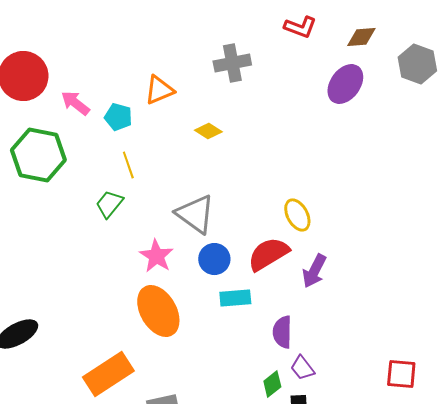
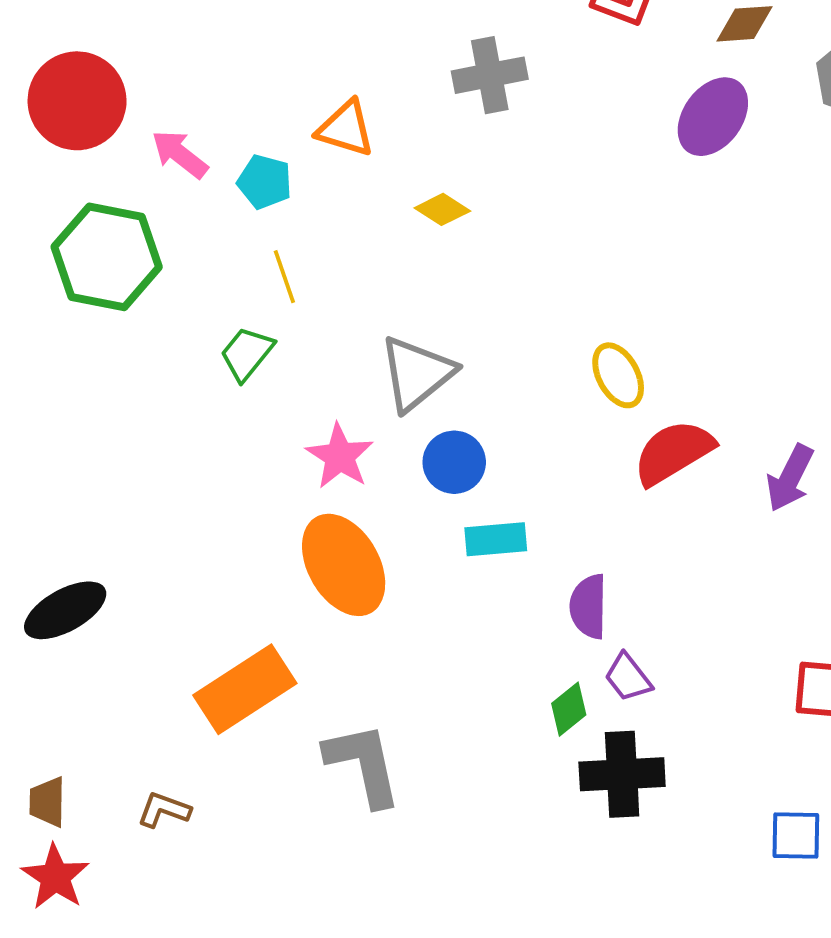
orange triangle: (159, 90) -> (346, 128), turned 40
gray triangle: (195, 214) -> (417, 373), turned 45
red semicircle: (268, 254) -> (673, 452), moved
purple arrow: (314, 271) -> (790, 478), moved

